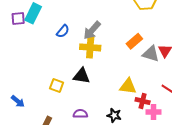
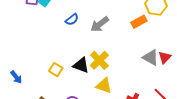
orange rectangle: (134, 41) -> (139, 22), moved
yellow cross: (90, 47) -> (99, 60), moved, turned 30
yellow triangle: (128, 86) -> (104, 86), moved

